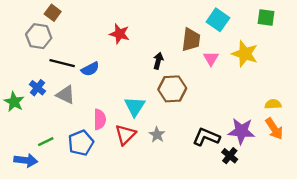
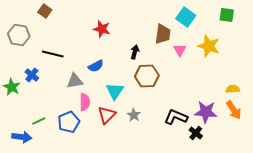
gray hexagon: (39, 36) -> (19, 35), moved
blue semicircle: (90, 69) -> (96, 66), moved
gray triangle: (66, 95) -> (75, 81), moved, turned -36

